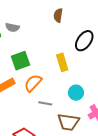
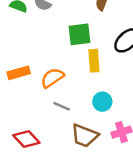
green square: (21, 61) -> (80, 34), moved

